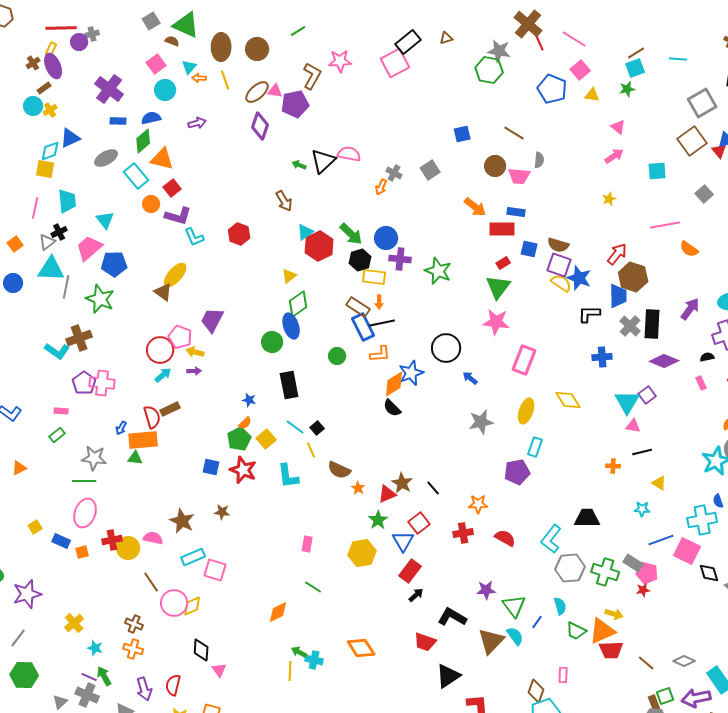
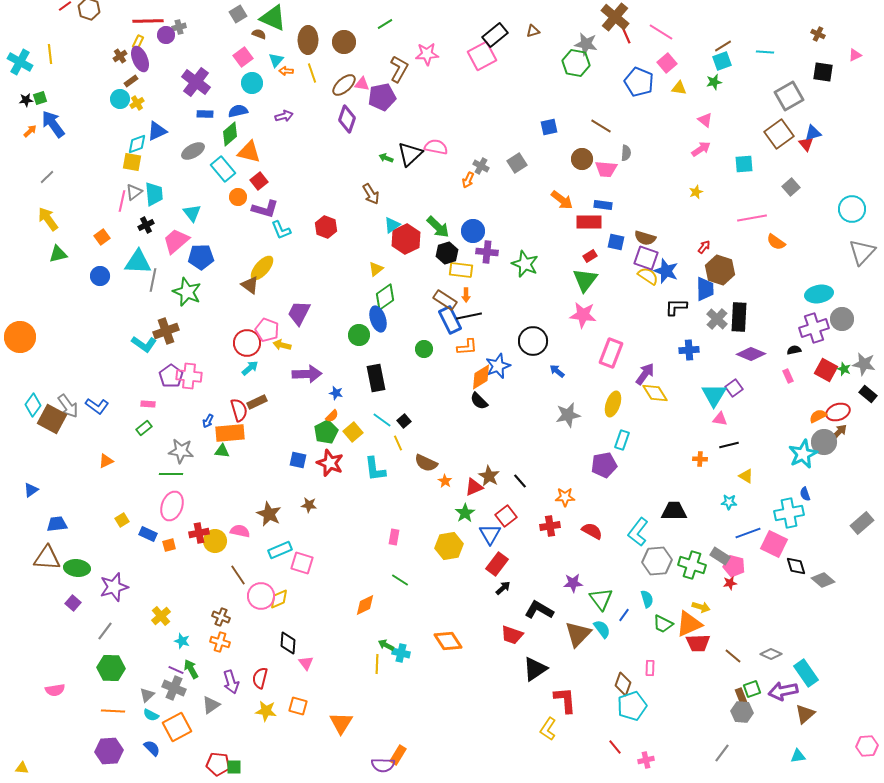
gray triangle: (47, 242) -> (134, 192), moved
red arrow: (617, 254) -> (704, 247), size x0.6
purple arrow: (690, 309) -> (645, 374), moved
purple arrow: (194, 371) -> (307, 374), moved, size x2.0

